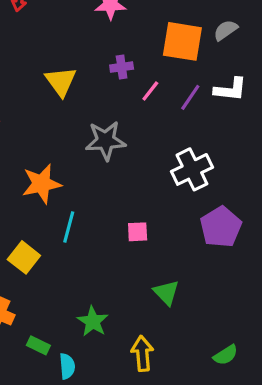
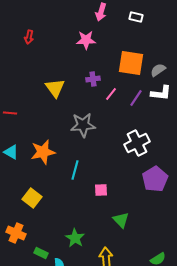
gray semicircle: (226, 30) -> (158, 70), moved
cyan line: (69, 227) -> (75, 170), moved
pink square: (138, 232) -> (101, 190), moved

